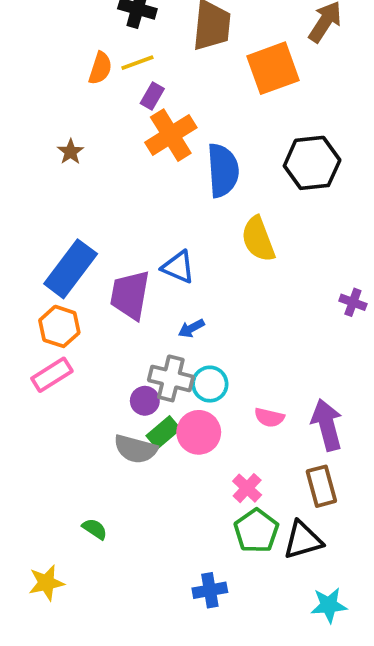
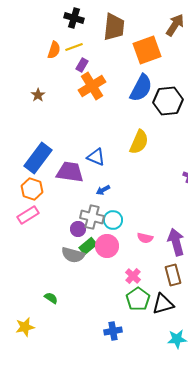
blue semicircle: (223, 170) -> (141, 88), moved, turned 32
yellow semicircle: (258, 239) -> (139, 142), turned -135
purple trapezoid: (130, 295) -> (70, 172), turned 88

